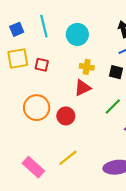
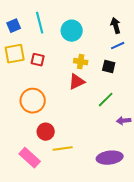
red circle: (66, 116) -> (46, 132), moved
yellow line: (68, 158) -> (63, 149), turned 30

